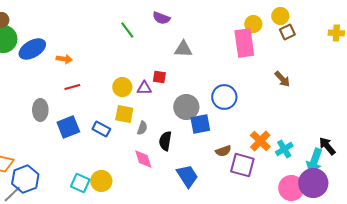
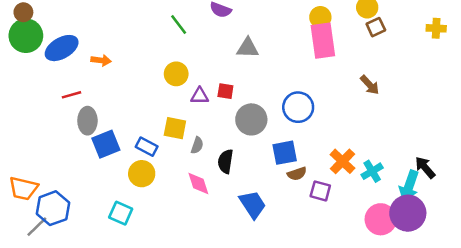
yellow circle: (253, 24) -> (320, 17), moved
red square: (159, 77) -> (225, 91), moved
red line: (72, 87) -> (71, 95), moved
yellow circle: (122, 87) -> (176, 74), moved
gray ellipse: (40, 110) -> (87, 121), moved
blue square: (200, 124) -> (285, 153), moved
purple square: (242, 165) -> (320, 191), size x0.7
yellow circle: (101, 181) -> (142, 174), moved

